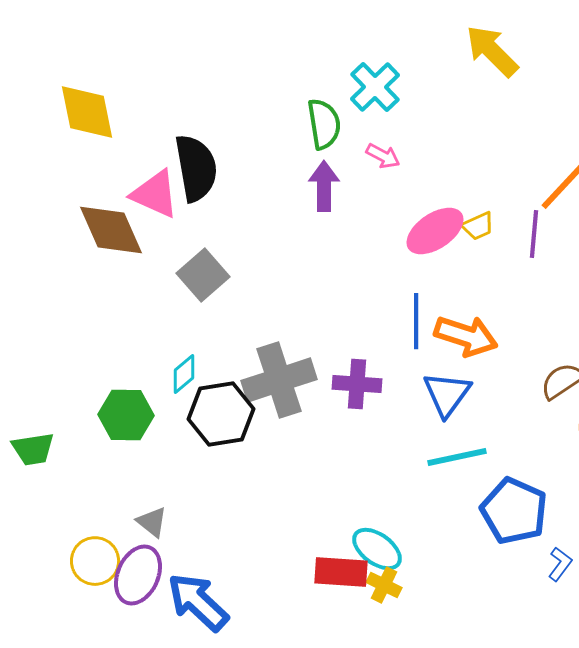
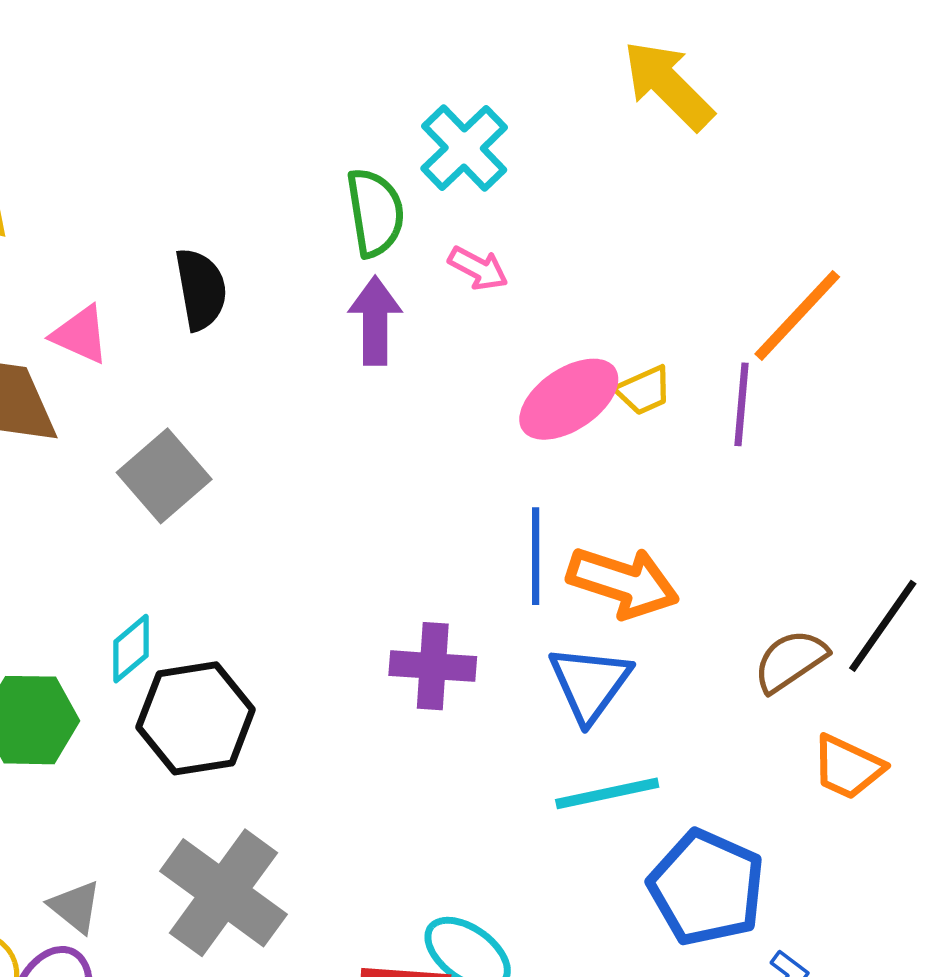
black semicircle: (196, 168) -> (201, 289), moved, size x0.7
pink triangle: (155, 194) -> (80, 335), size x0.7
gray cross: (279, 380) -> (223, 893), moved, turned -36

